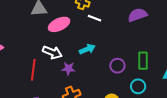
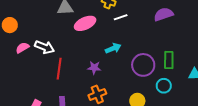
white line: (95, 18) -> (121, 17), turned -40
white arrow: (52, 52) -> (45, 47), moved
purple circle: (117, 66) -> (143, 65), size x1.5

